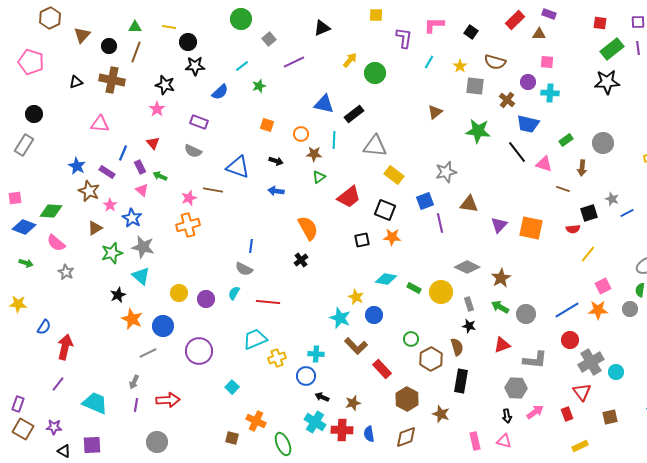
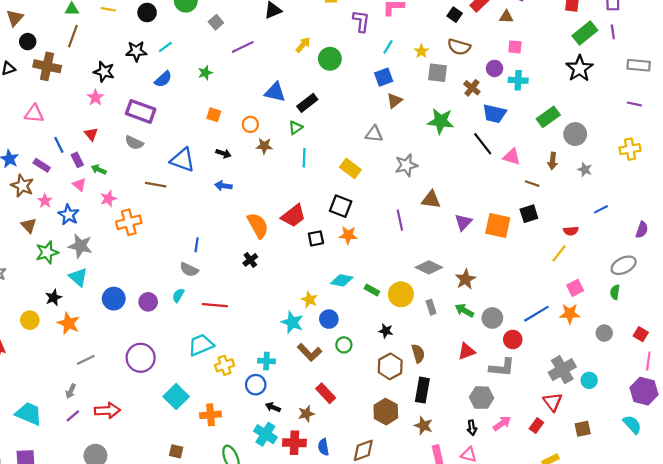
black square: (471, 32) -> (455, 15), moved
black circle: (188, 42) -> (147, 13), moved
black circle: (109, 46) -> (28, 42), moved
cyan line: (242, 66) -> (165, 47), moved
black star: (607, 82) -> (579, 68), turned -30
purple rectangle: (199, 122) -> (141, 111), size x1.5
cyan line: (334, 140) -> (304, 158), moved
green rectangle: (566, 140) -> (548, 117), moved, size x1.5
gray triangle: (375, 146) -> (374, 134), moved, size x0.7
blue line: (123, 153) -> (59, 145), turned -49
green triangle: (319, 177) -> (295, 128), moved
red trapezoid: (349, 197) -> (293, 216), moved
pink star: (189, 198) -> (108, 199), moved
gray star: (612, 199) -> (585, 170), moved
blue square: (425, 201) -> (384, 77), moved
black square: (589, 213) -> (529, 214), moved
brown triangle: (95, 228) -> (29, 225), turned -42
red semicircle: (573, 229) -> (571, 231), moved
yellow circle: (179, 293) -> (30, 320), moved
gray circle: (630, 309) -> (604, 333), moved
blue circle: (163, 326) -> (114, 299), moved
black star: (469, 326) -> (386, 331), moved
green circle: (411, 339) -> (344, 345), moved
red circle: (570, 340) -> (513, 339), moved
red rectangle: (382, 369) -> (326, 393), moved
cyan square: (232, 387) -> (176, 397), size x1.6
brown hexagon: (407, 399) -> (386, 412), moved
purple line: (136, 405) -> (73, 416), turned 40
brown star: (441, 414) -> (423, 426), moved
red rectangle: (567, 414) -> (536, 426), turned 56
orange cross: (256, 421) -> (211, 415), moved, turned -30

